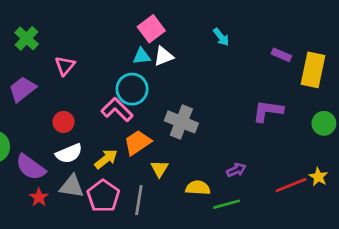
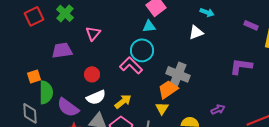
cyan arrow: (221, 37) -> (207, 12), turned -32
white triangle: (164, 56) -> (196, 32), moved
purple trapezoid: (22, 89) -> (62, 50), turned 30
orange trapezoid: (138, 143) -> (168, 89), moved

